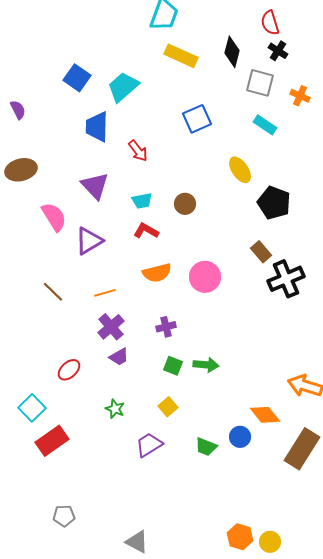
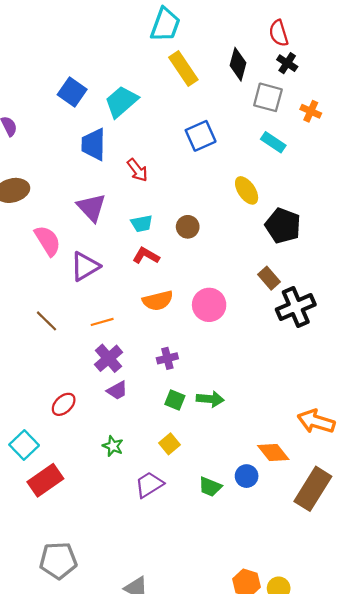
yellow rectangle: (181, 56) -> (183, 68), turned 32
gray pentagon: (64, 516) -> (58, 561), size x1.6

